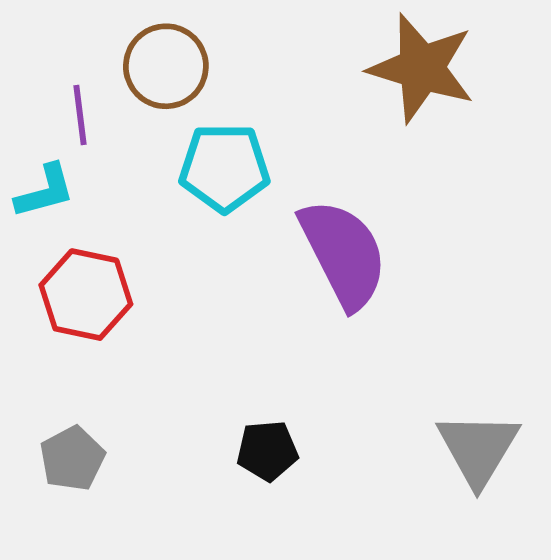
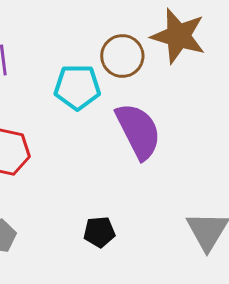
brown circle: (166, 66) -> (122, 56), moved

